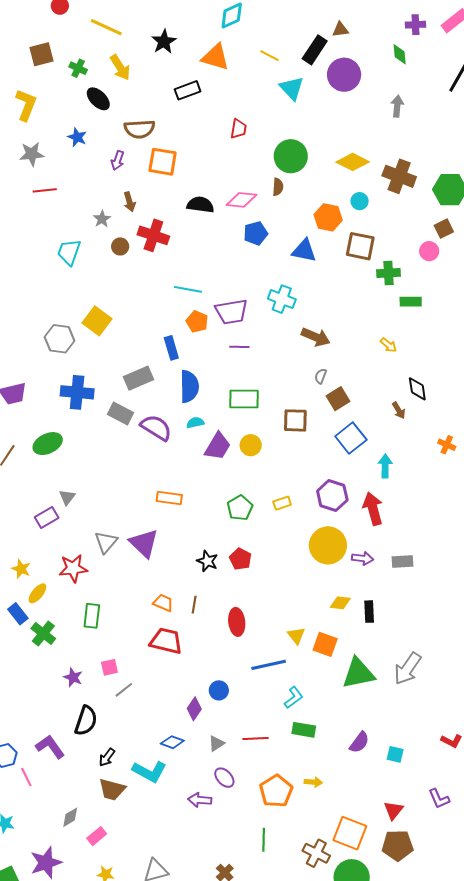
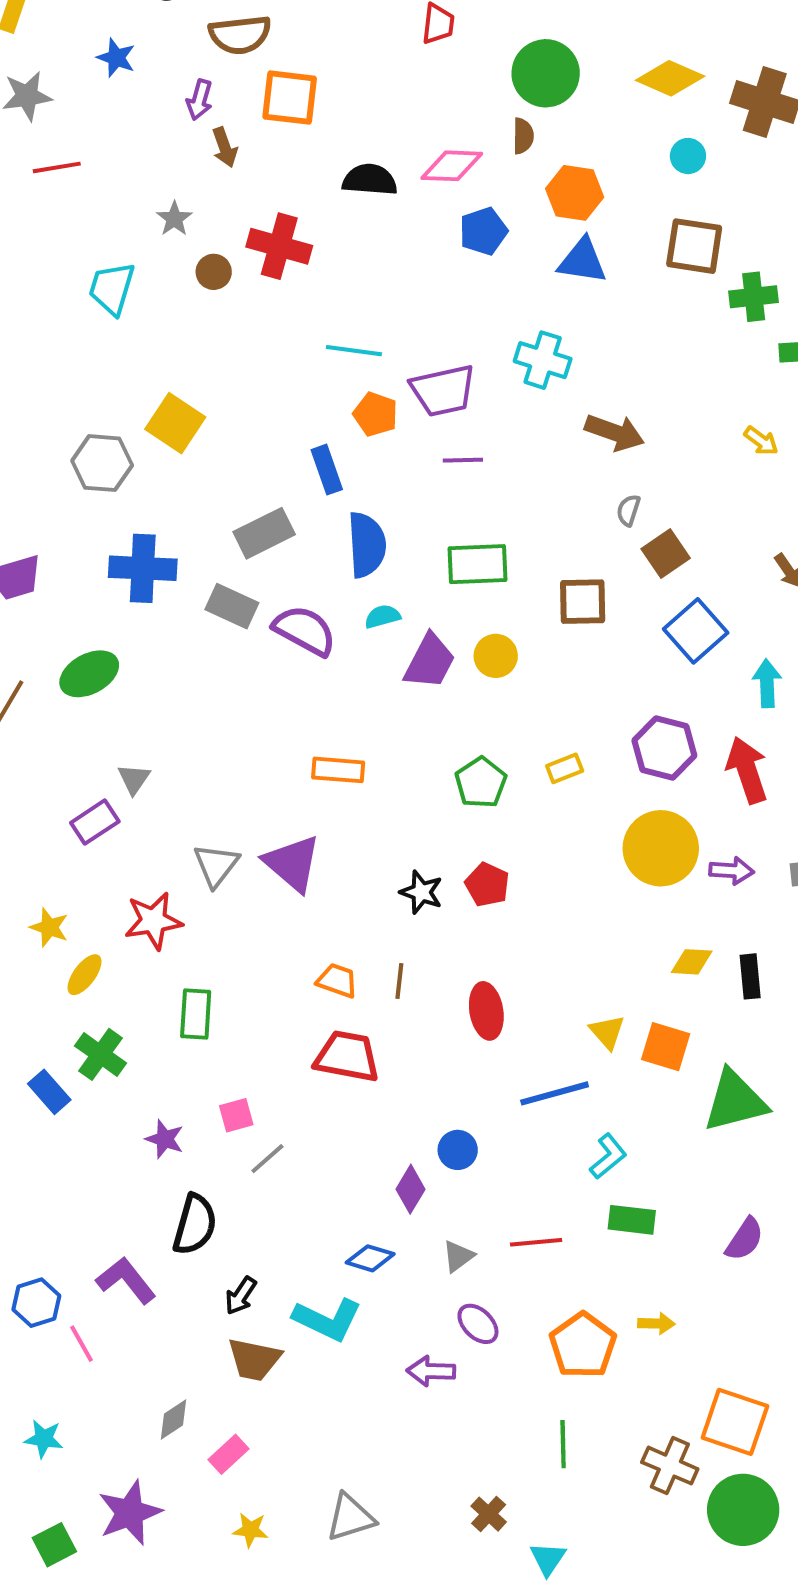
brown arrow: (129, 202) -> (225, 147), moved
orange hexagon: (328, 217) -> (575, 193), moved
blue rectangle: (18, 614) -> (49, 1092), moved

